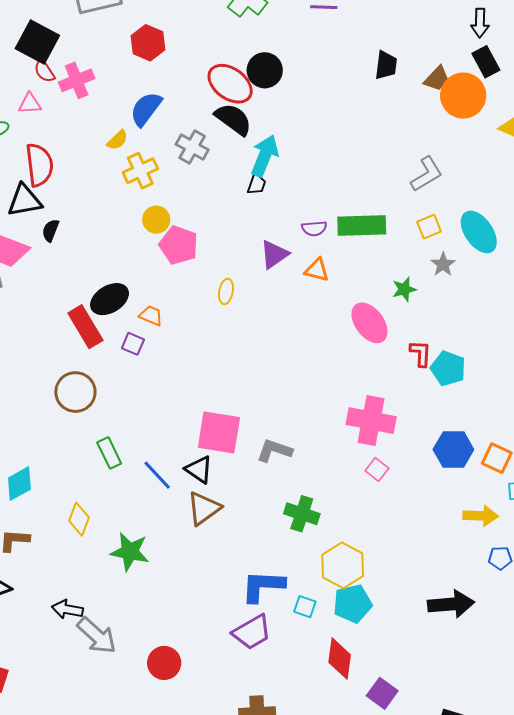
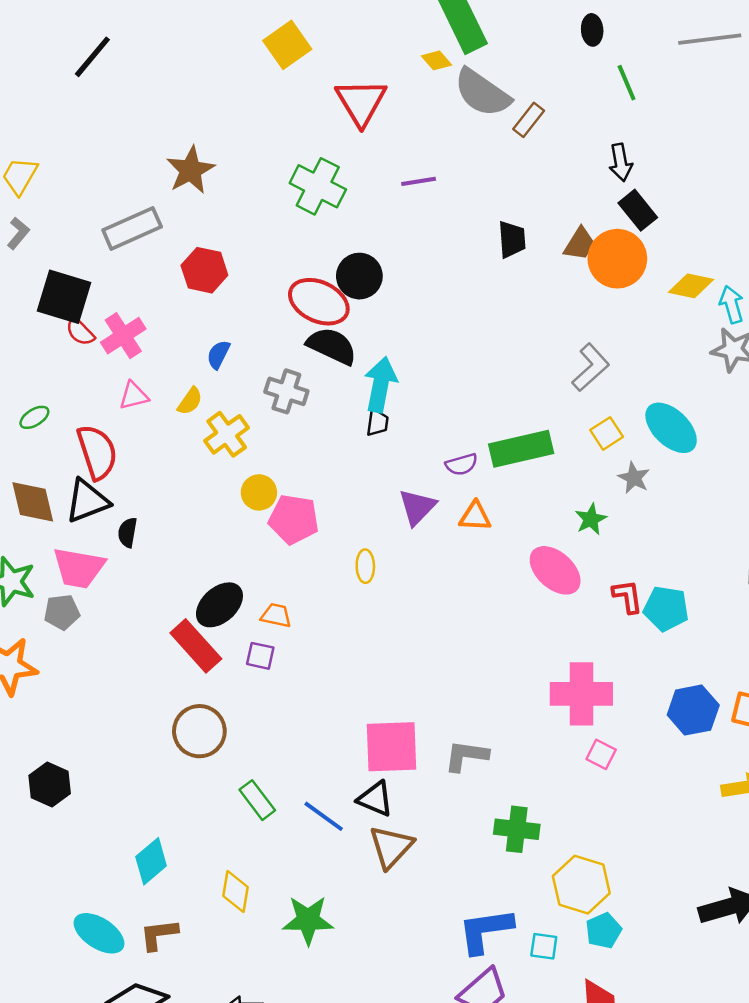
pink triangle: (30, 104) -> (134, 396), moved
blue semicircle: (146, 109) -> (218, 355), size x0.6
cyan pentagon: (353, 604) -> (603, 931), size x0.7

